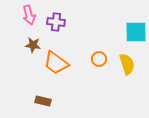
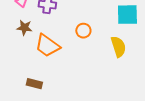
orange circle: (99, 59) -> (83, 31), moved

